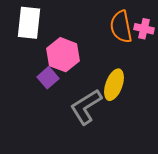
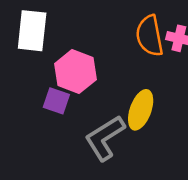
purple square: (48, 78) -> (56, 101), turned -30

